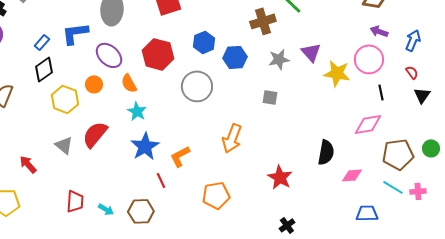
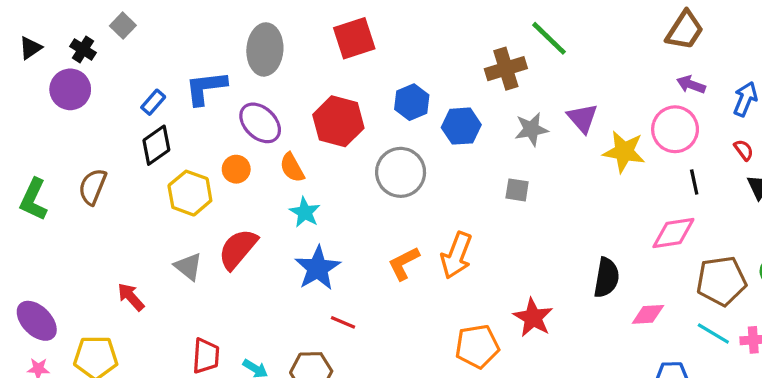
orange L-shape: (180, 156) -> (404, 263), moved
red line: (161, 180) -> (343, 322), turned -42
orange pentagon: (216, 195) -> (477, 346), moved

